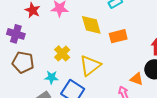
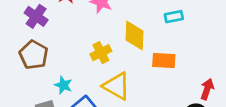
yellow cross: (62, 53) -> (101, 53), moved
yellow triangle: (90, 66) -> (117, 86), turned 50

